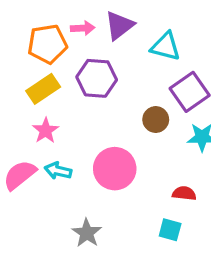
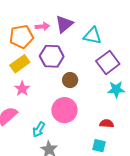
brown circle: (156, 120) -> (70, 80), moved
cyan arrow: (58, 171) -> (39, 129), moved, turned -70

